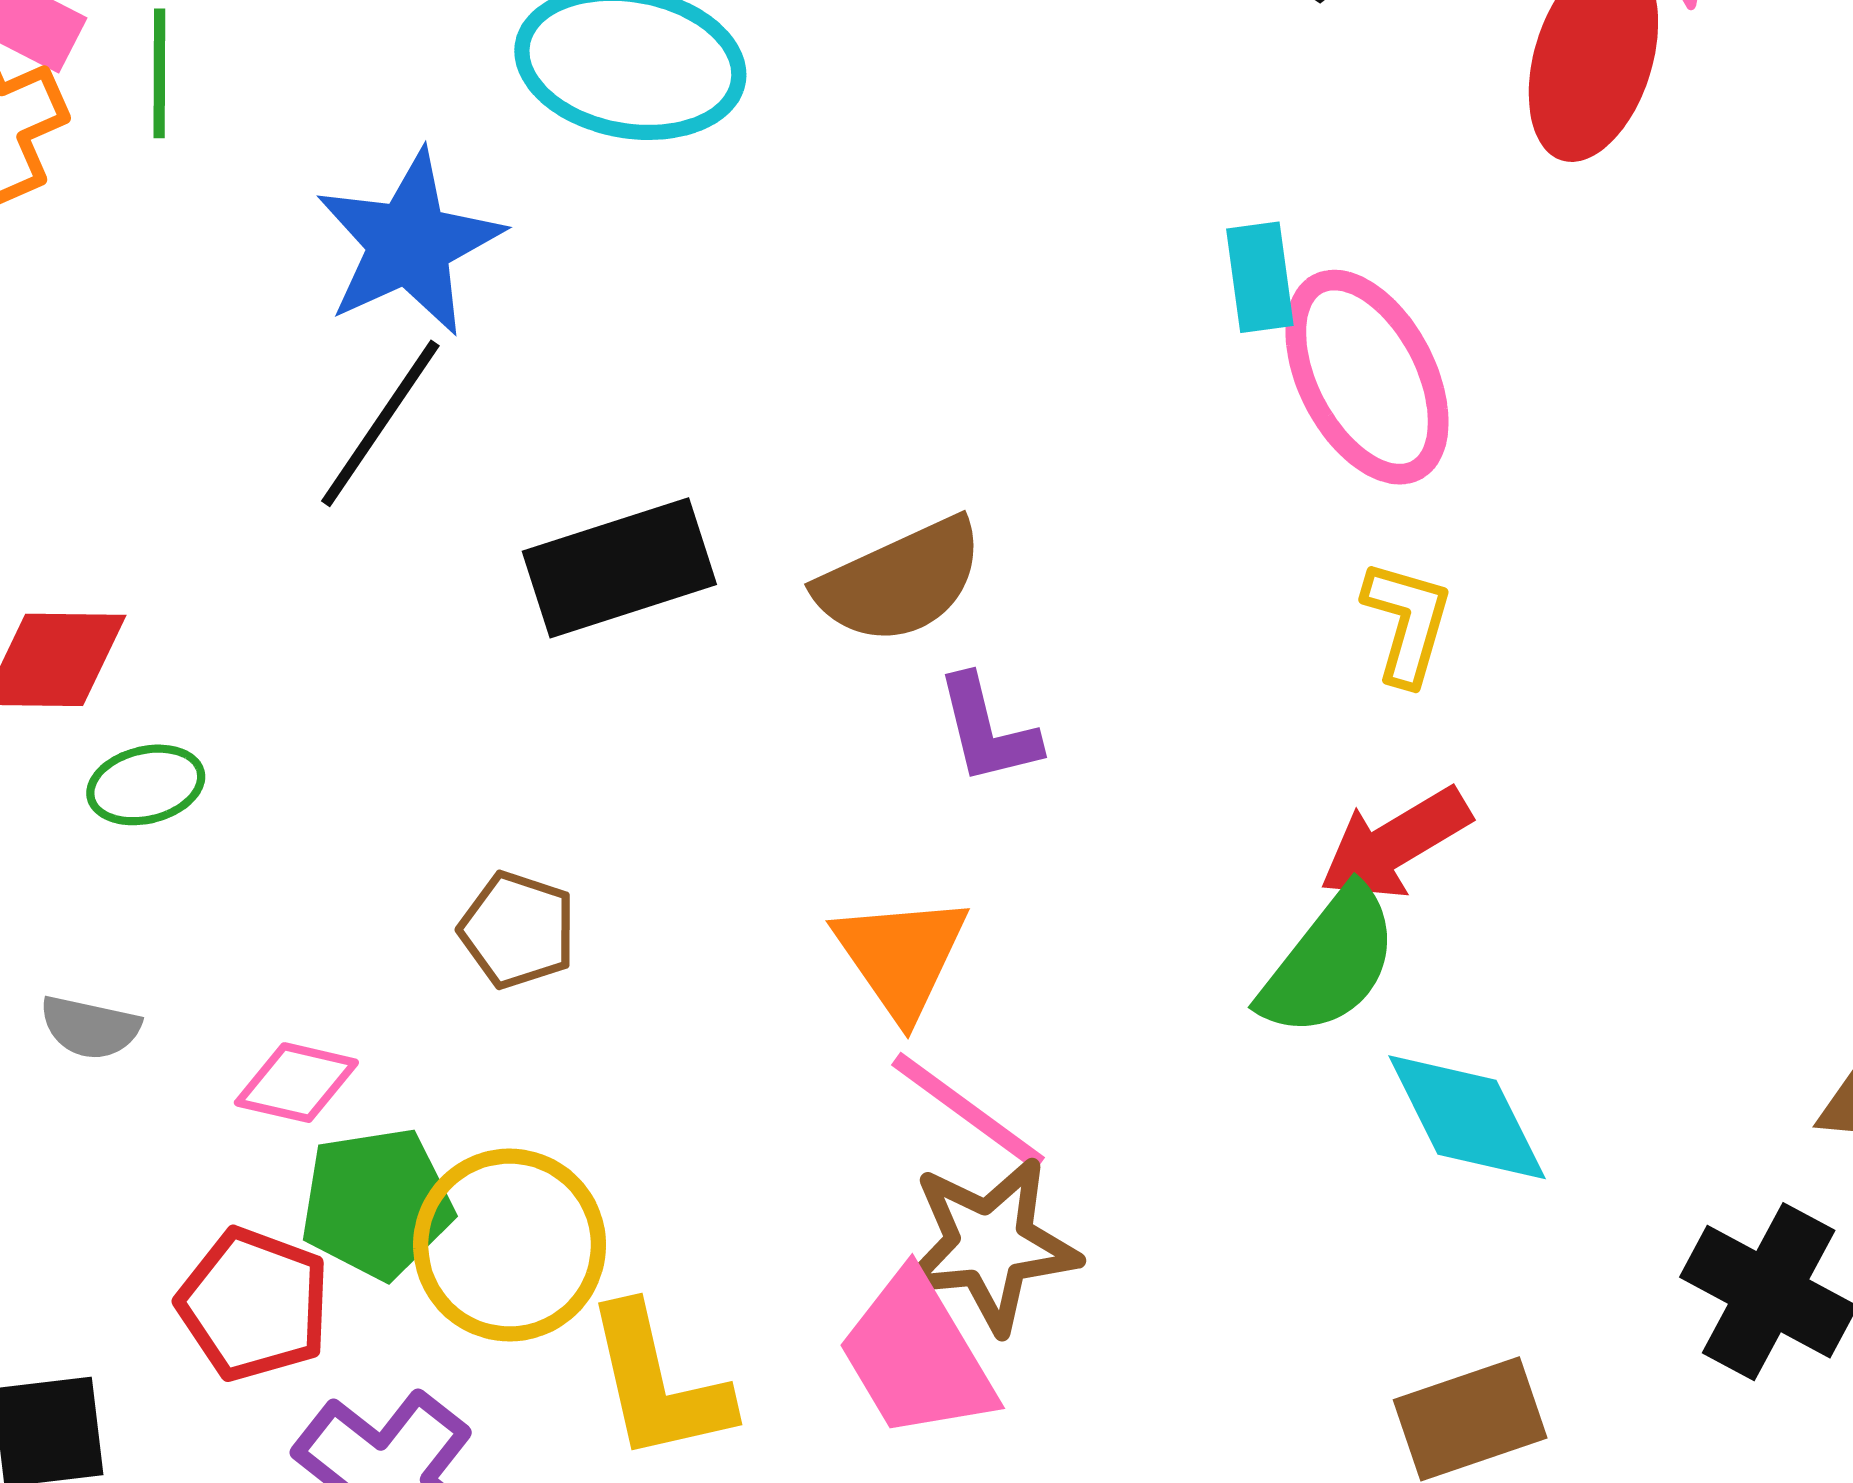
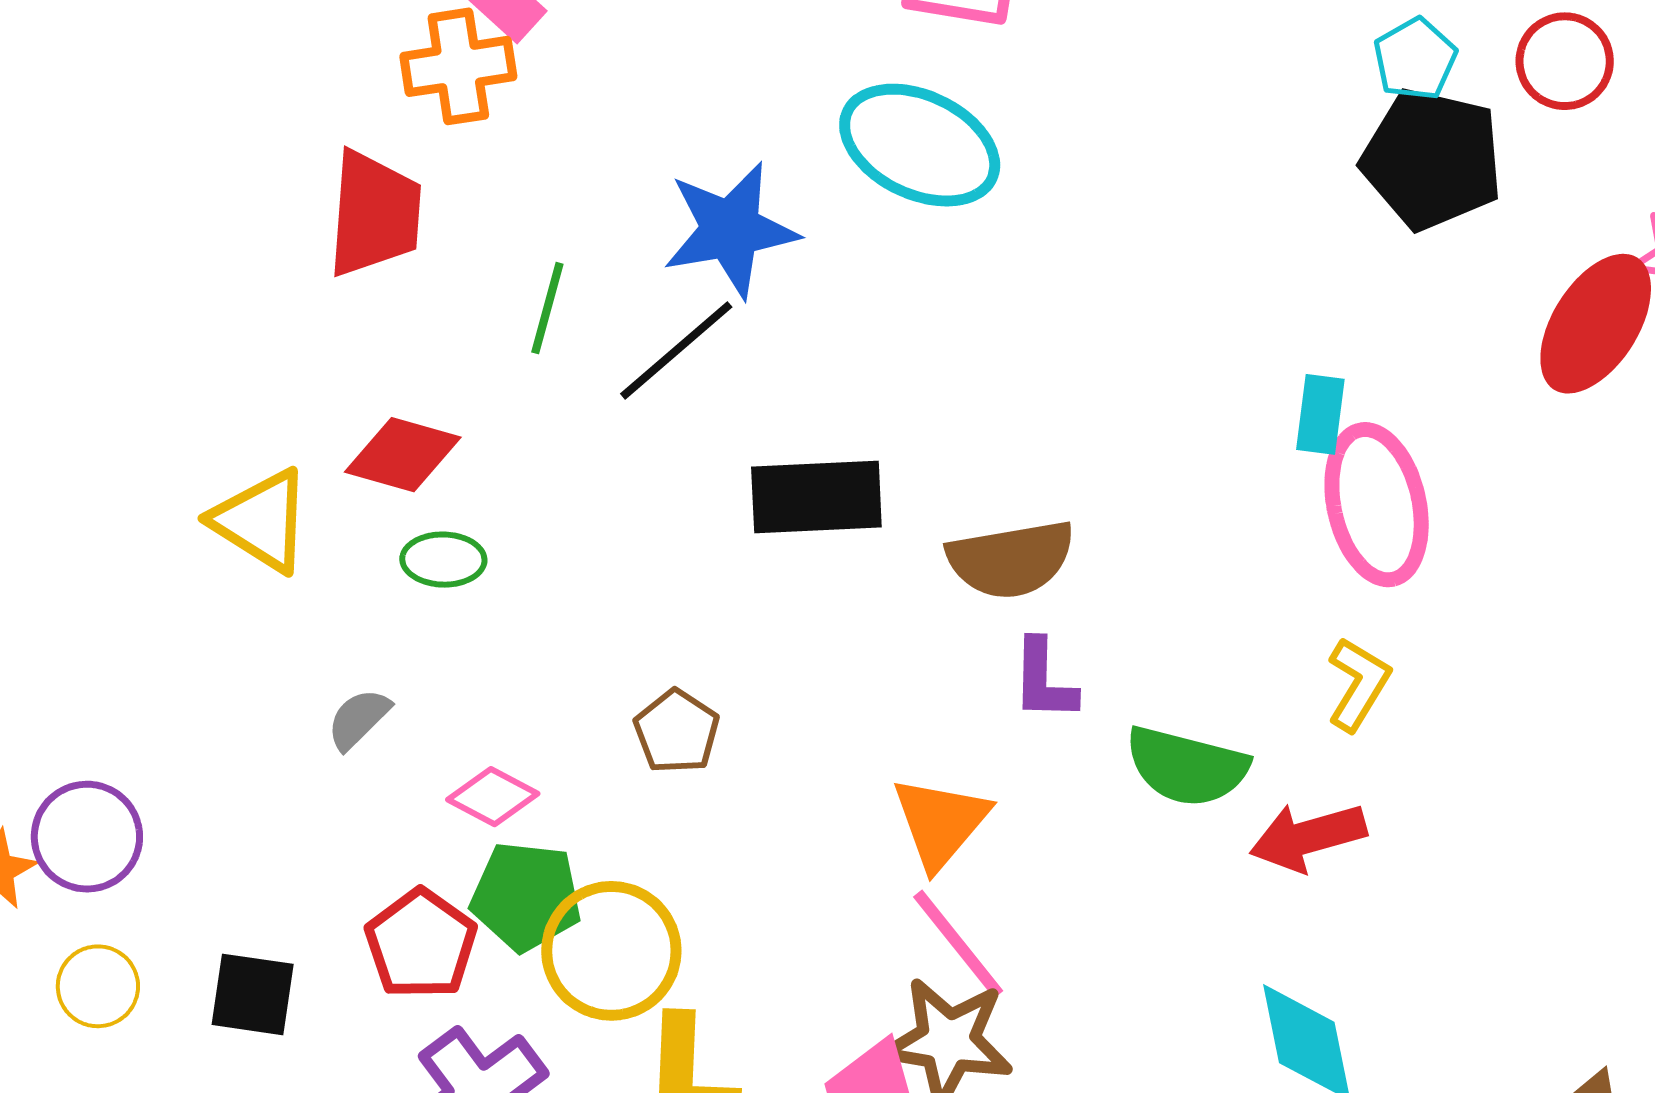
green line: (159, 73) -> (547, 308), moved
green semicircle: (1330, 962) -> (1187, 766), moved, turned 51
gray semicircle: (90, 1027) -> (359, 719), turned 108

